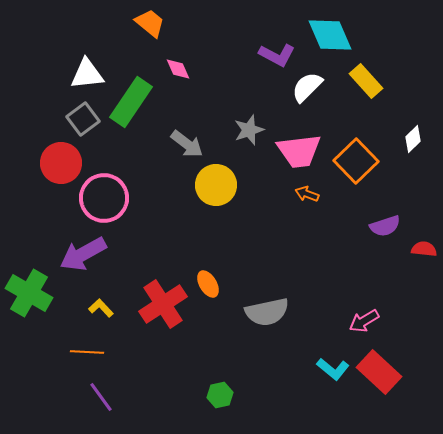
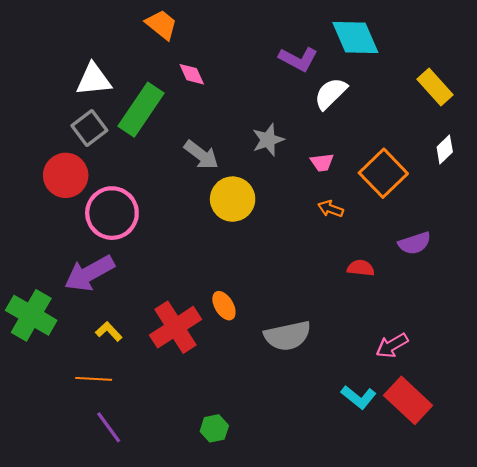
yellow rectangle: (366, 81) -> (435, 87), moved
pink trapezoid: (299, 151) -> (322, 162), size x0.5
red semicircle: (424, 249) -> (361, 268), moved
green hexagon: (220, 395) -> (214, 428), moved

